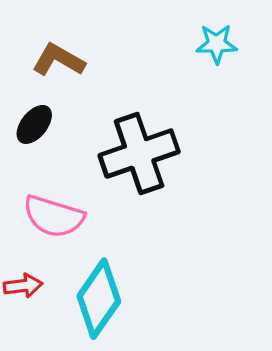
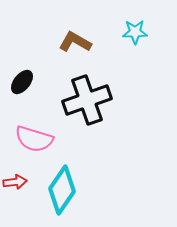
brown L-shape: (58, 60) -> (75, 42), moved

